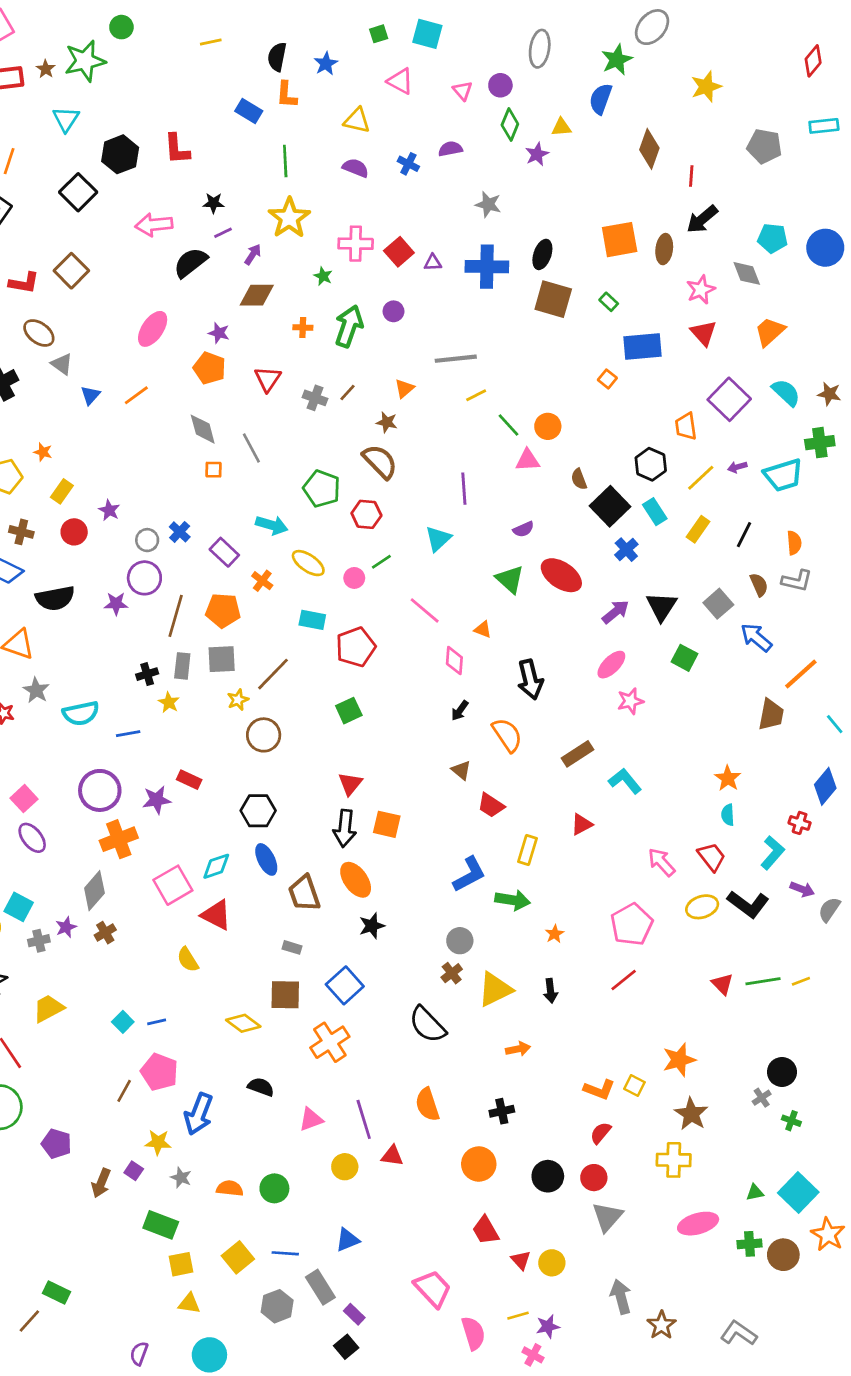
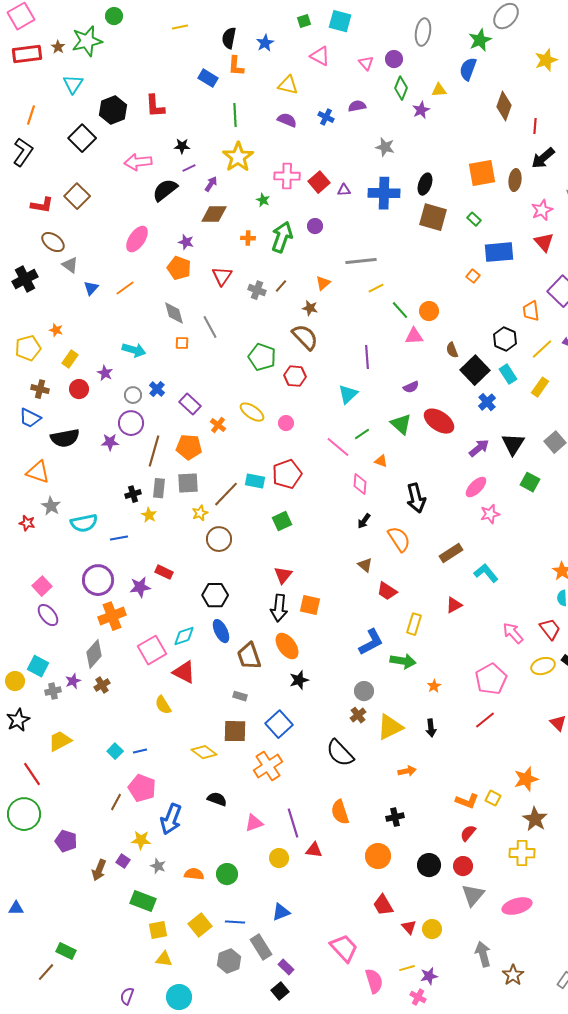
cyan arrow: (272, 525) -> (134, 350), moved
green line: (381, 562) -> (362, 434), moved
cyan rectangle: (312, 620) -> (255, 481), moved
pink ellipse: (698, 1224) -> (517, 906), moved

